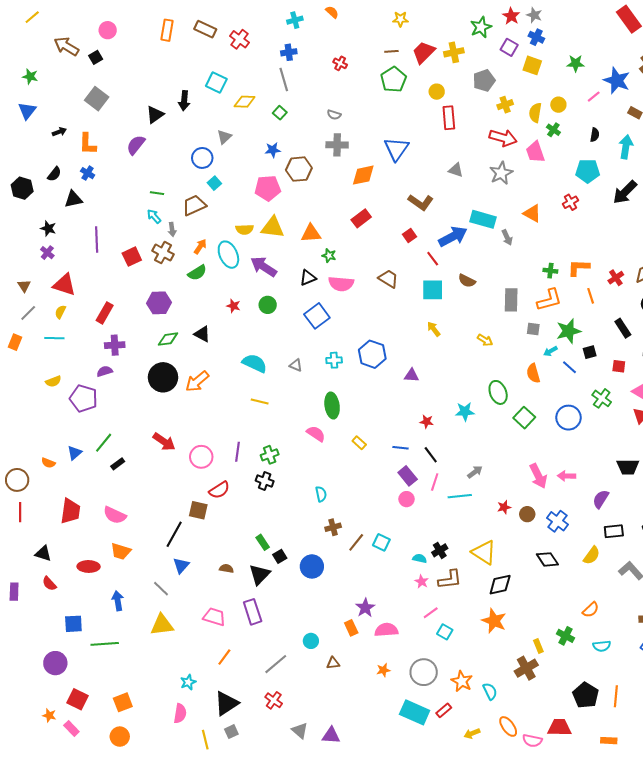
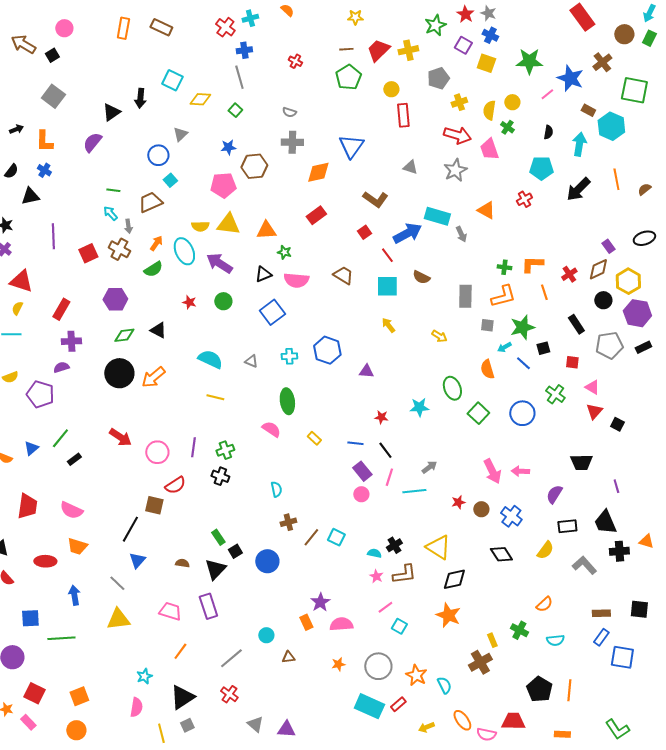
red cross: (239, 39) -> (225, 27), moved
green star: (576, 63) -> (529, 61), size x1.5

